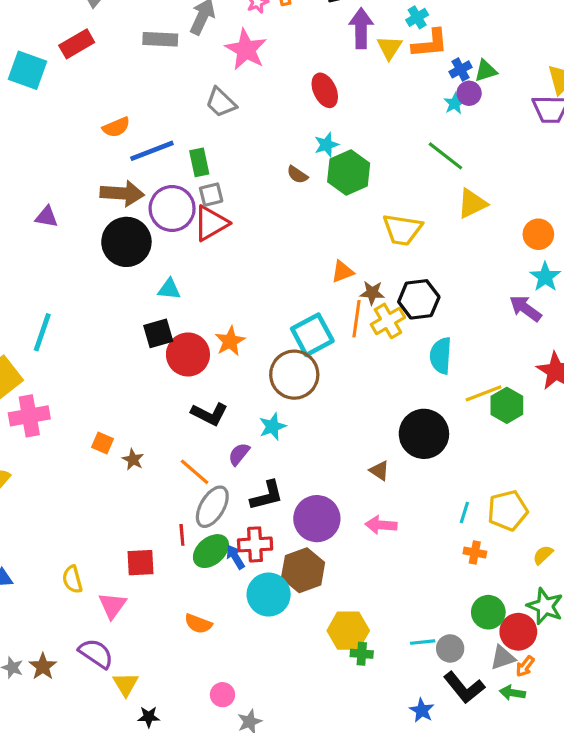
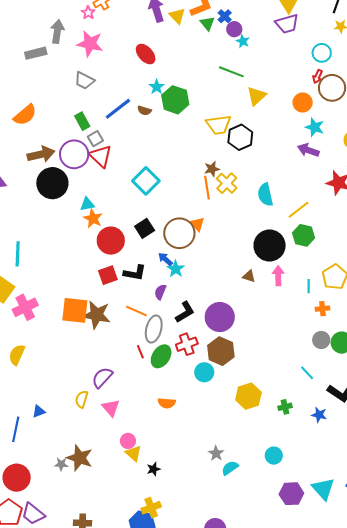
green triangle: (486, 71) -> (207, 23), moved, turned -35
cyan star: (455, 103) -> (243, 41), moved
orange semicircle: (116, 127) -> (25, 115), size x1.4
blue line: (152, 151) -> (118, 109), moved
red triangle: (211, 223) -> (101, 156), turned -30
orange triangle: (342, 272) -> (197, 224), moved, turned -35
black hexagon: (419, 299) -> (240, 137), moved
black square: (158, 333) -> (145, 228), moved
cyan square: (312, 335) -> (146, 181), moved
orange star: (230, 341) -> (93, 219), moved
green hexagon: (507, 405) -> (304, 235), moved
orange square: (103, 443) -> (75, 310), size x2.0
brown star: (133, 459) -> (97, 315), size x2.0
pink arrow: (381, 525) -> (278, 276), moved, turned 102
blue arrow: (235, 557) -> (165, 259), moved
red square: (141, 563) -> (108, 275), moved
yellow semicircle: (72, 579) -> (82, 399), turned 48
cyan circle: (269, 595) -> (204, 372), size x0.7
yellow hexagon: (348, 631) -> (248, 396), moved
cyan line: (423, 642) -> (307, 373), turned 70
gray circle: (450, 648) -> (321, 340), moved
purple semicircle: (96, 654) -> (102, 378), moved, turned -65
green cross: (362, 654) -> (285, 407), moved
brown star: (43, 667) -> (80, 458), size x1.5
pink circle: (222, 695) -> (128, 441), moved

